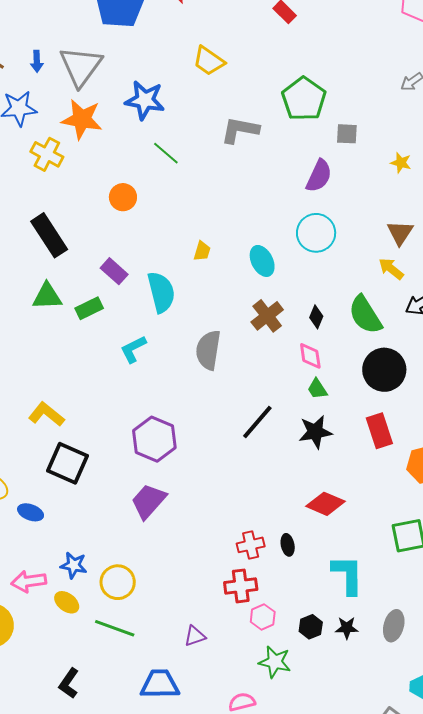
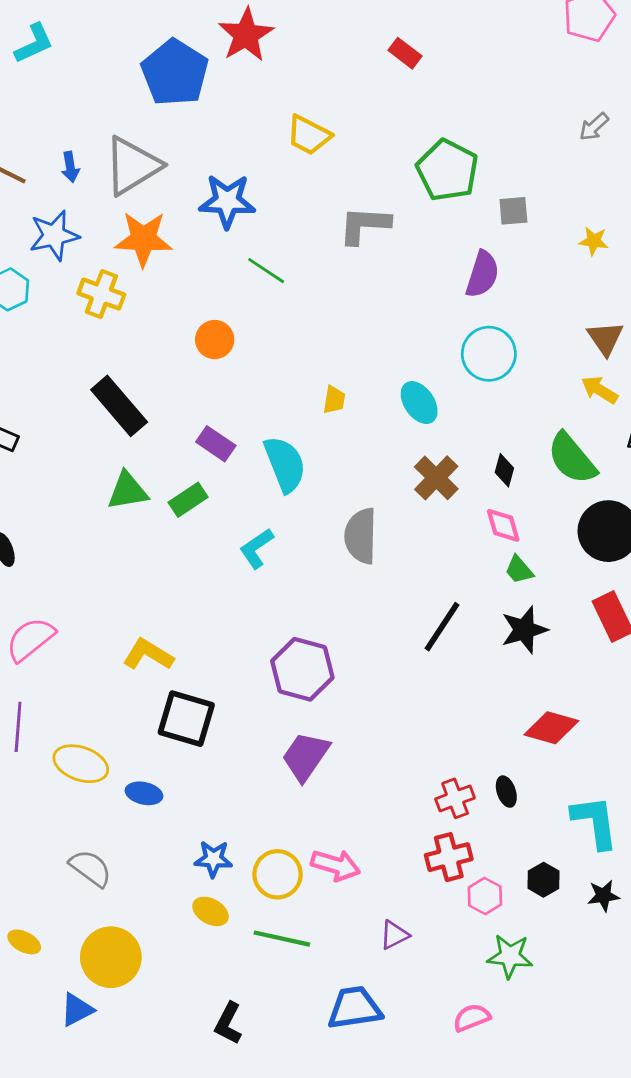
gray triangle: (81, 66) -> (132, 166), turned 30
pink arrow: (29, 581) -> (336, 865), moved, turned -148
black hexagon: (311, 627) -> (543, 880), moved

